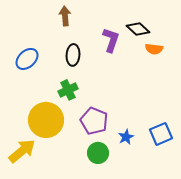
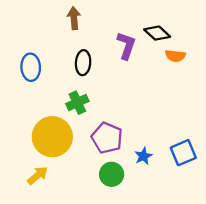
blue ellipse: (27, 59) -> (31, 67), turned -50
yellow arrow: (22, 151) -> (37, 175), moved, size x0.7

